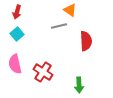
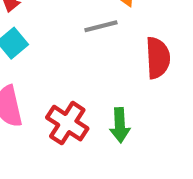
green arrow: (79, 85) -> (120, 125), moved

